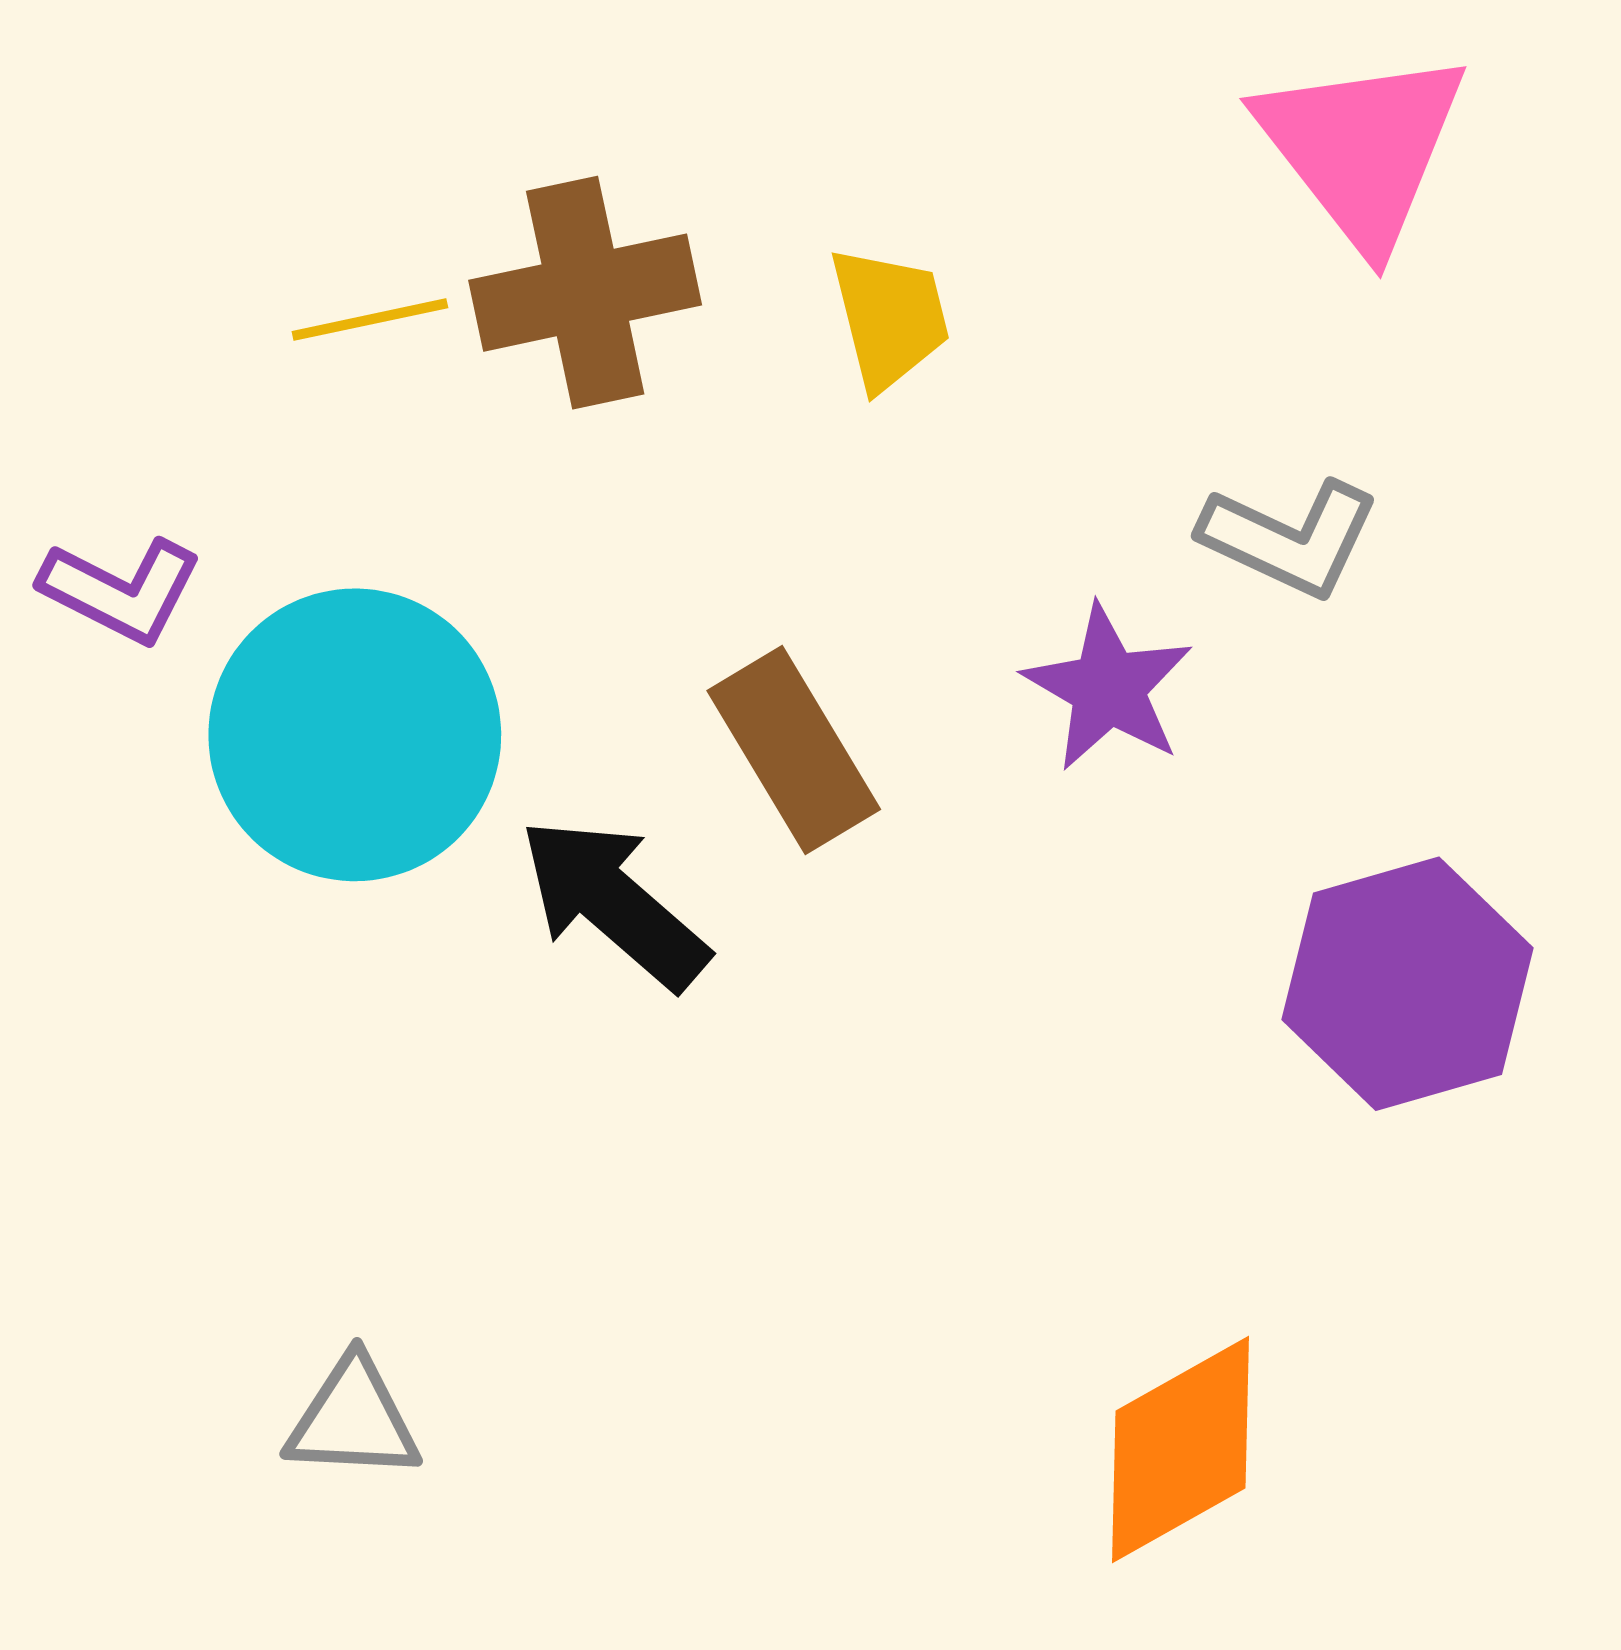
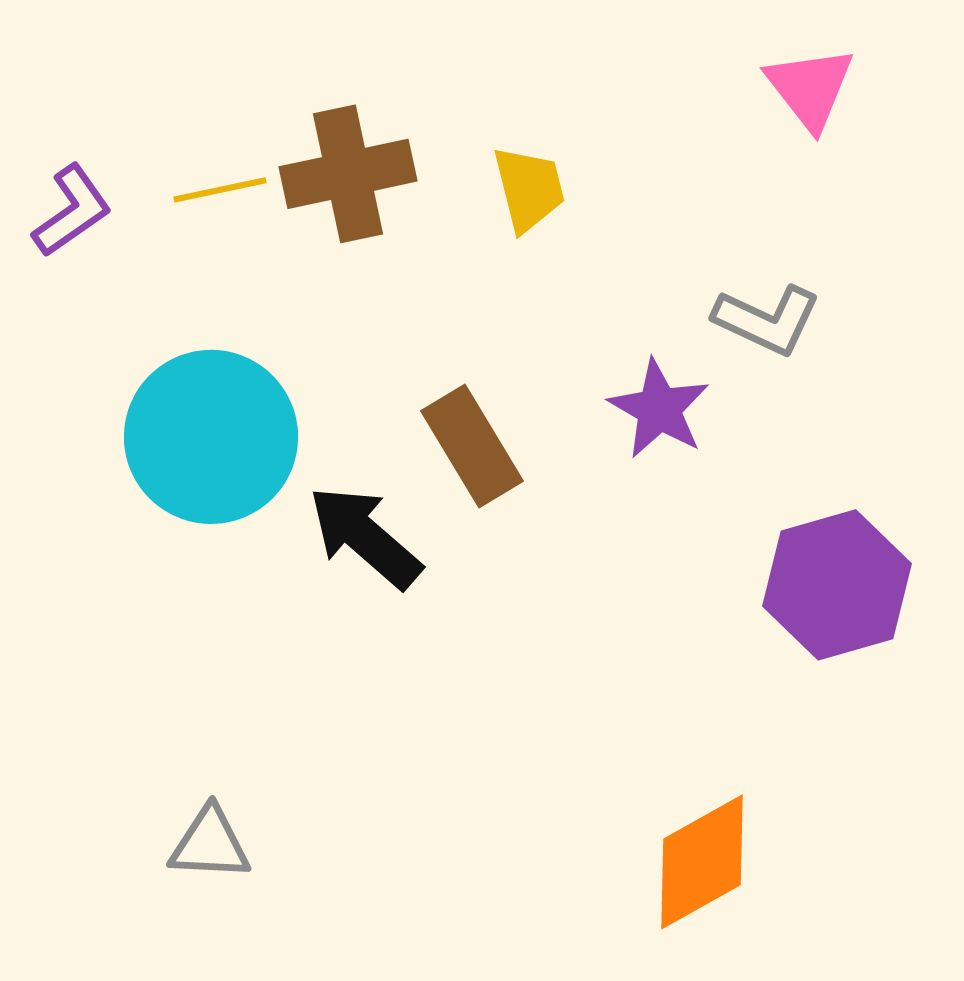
pink triangle: (1362, 148) -> (810, 88), size x0.7
purple L-shape: (121, 590) -> (72, 211), moved, turned -62

